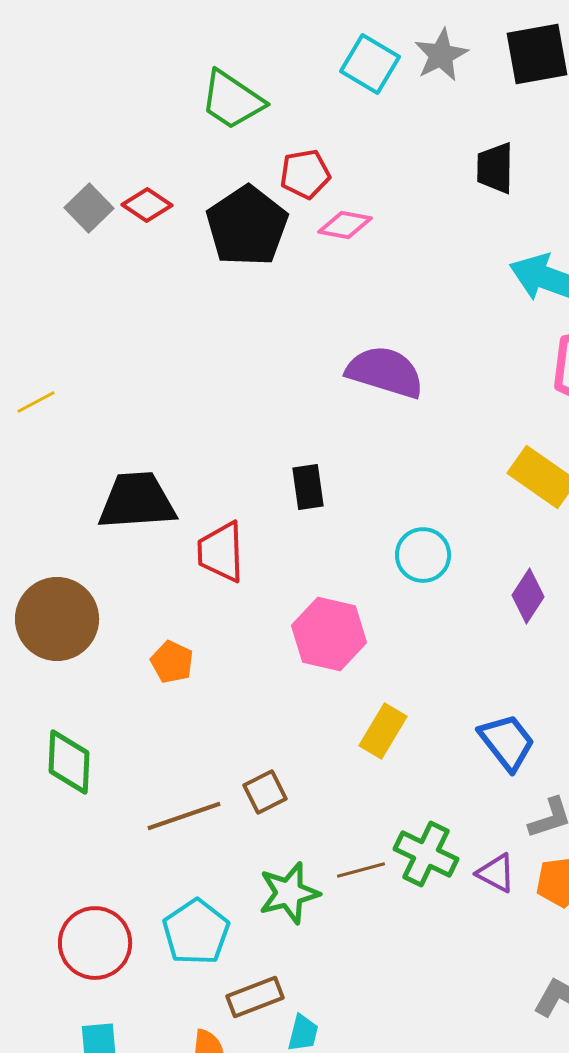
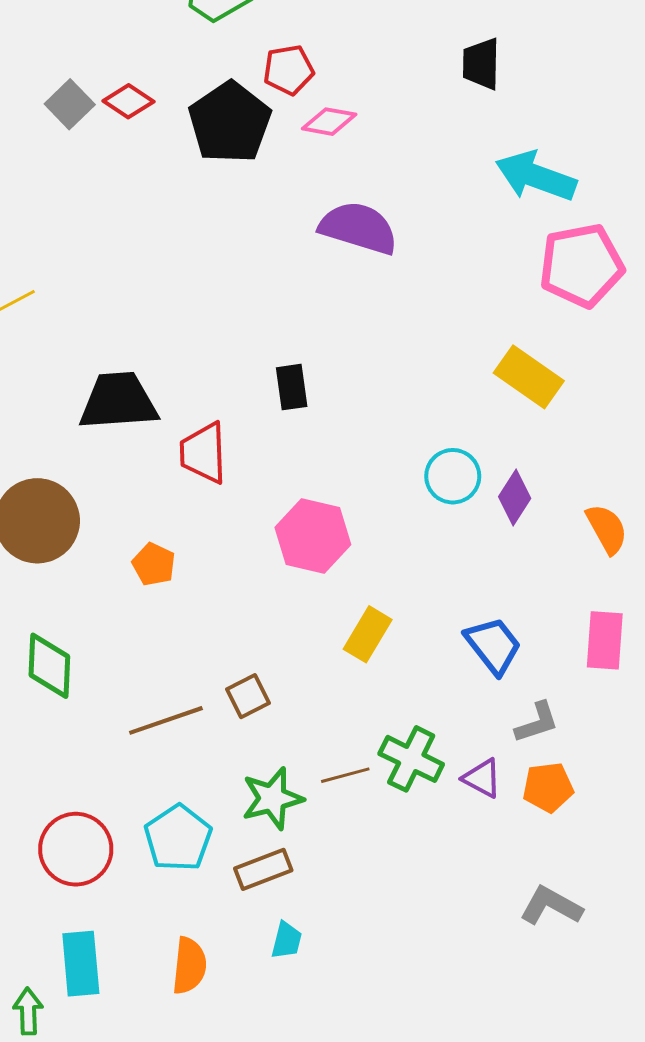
purple semicircle: (385, 372) -> (358, 228), moved
cyan circle: (423, 555) -> (453, 476), moved
brown rectangle: (255, 997) -> (263, 869), moved

